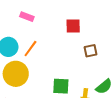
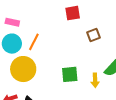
pink rectangle: (27, 17) -> (12, 22), moved

